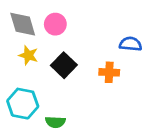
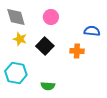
pink circle: (55, 24) -> (51, 17), moved
green semicircle: (55, 122) -> (48, 86), moved

